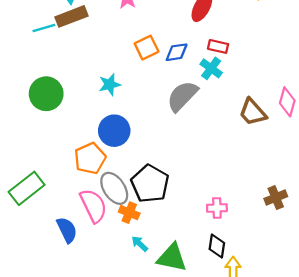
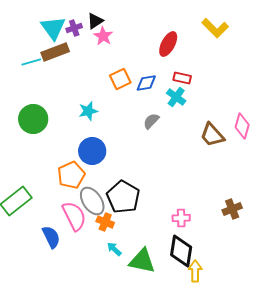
gray semicircle: (182, 96) -> (151, 121), size x0.6
black diamond: (217, 246) -> (181, 251), size x1.5

